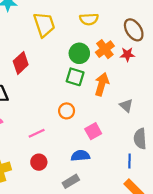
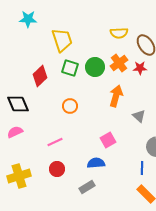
yellow semicircle: (89, 19) -> (119, 33), moved
green square: (75, 77) -> (70, 68), moved
orange circle: (67, 111) -> (70, 106), moved

